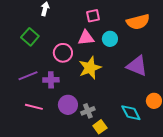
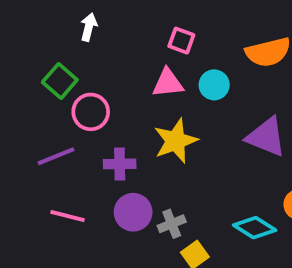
pink square: (93, 16) -> (181, 41), turned 32
pink circle: (63, 53) -> (91, 112), moved
purple cross: (51, 80) -> (120, 164), moved
cyan diamond: (131, 113) -> (255, 228), turned -30

